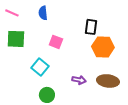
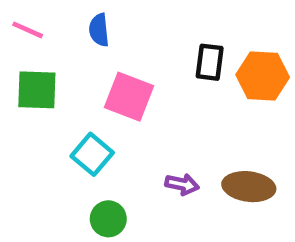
pink square: (56, 42) -> (129, 97), size x1.5
orange hexagon: (103, 47) -> (263, 76), moved

